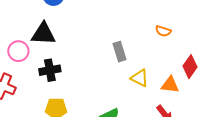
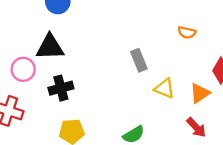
orange triangle: (170, 85) -> (200, 93), turned -36

